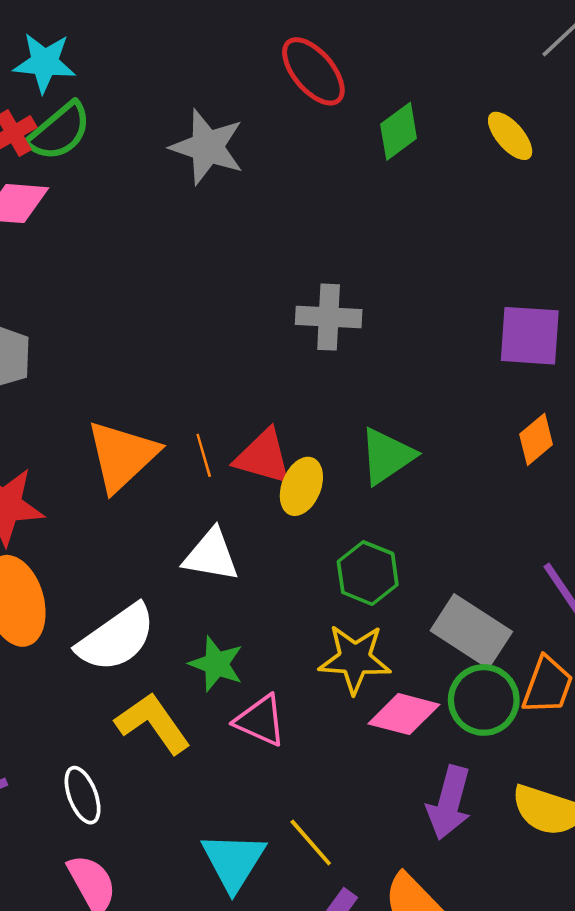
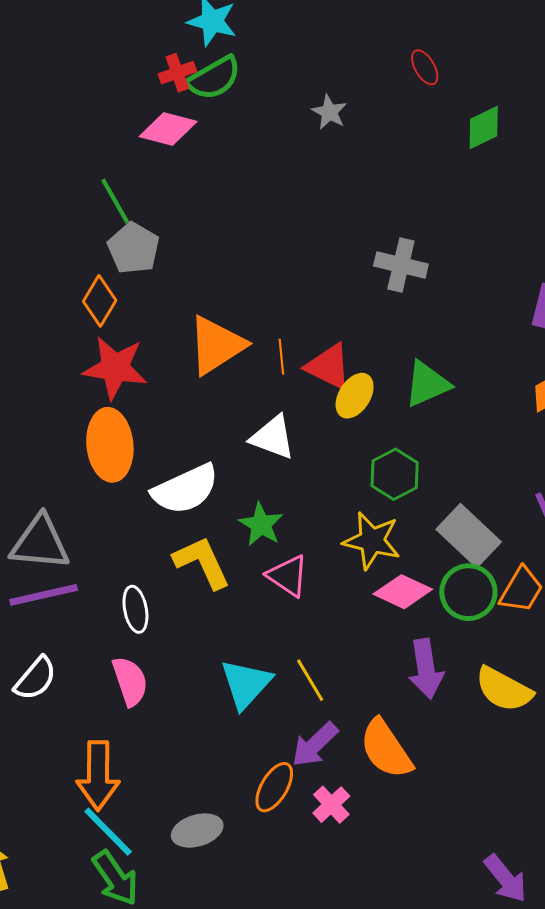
red ellipse: (313, 71) -> (425, 67), size x0.6
gray star: (207, 147) -> (329, 112), size x0.6
purple arrow: (449, 803) -> (426, 669), turned -34

